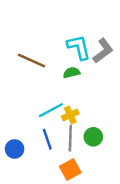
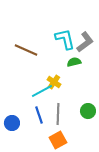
green semicircle: (71, 73) -> (74, 62), moved
yellow cross: (70, 115) -> (54, 82), moved, turned -32
green circle: (93, 137) -> (88, 111), moved

